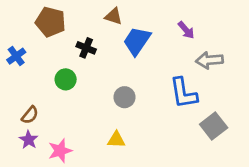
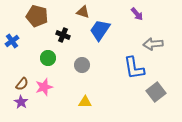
purple arrow: (186, 30) -> (137, 14), moved
gray circle: (124, 97) -> (82, 65), moved
pink star: (60, 151) -> (44, 87), moved

